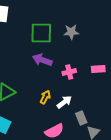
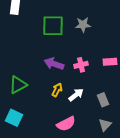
purple arrow: (42, 60) -> (54, 64), moved
gray rectangle: (81, 118) -> (103, 100), moved

